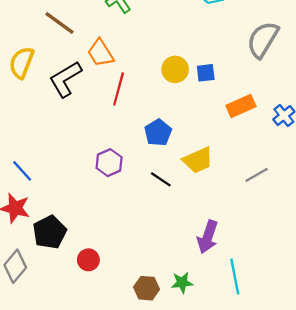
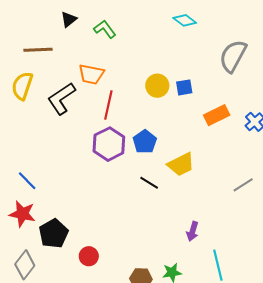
brown line: (59, 23) -> (38, 50), moved, turned -36
orange trapezoid: (101, 53) -> (91, 74), turned -44
purple hexagon: (109, 163) -> (109, 144), moved, size x1.4
gray line: (257, 175) -> (243, 185), moved
purple arrow: (208, 237) -> (193, 231), size x0.7

